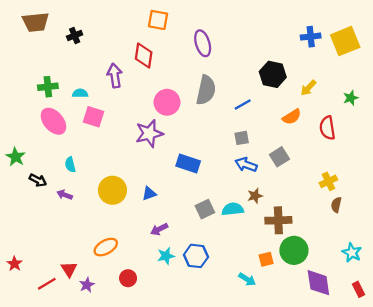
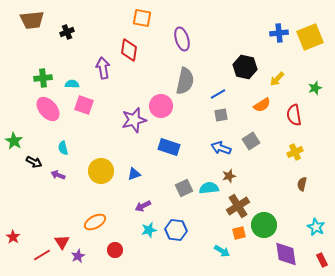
pink circle: (167, 102) -> (161, 106), moved
gray square: (242, 138) -> (221, 115), moved
yellow cross: (328, 181) -> (295, 152), moved
brown cross: (278, 220) -> (238, 206), moved, turned -30

